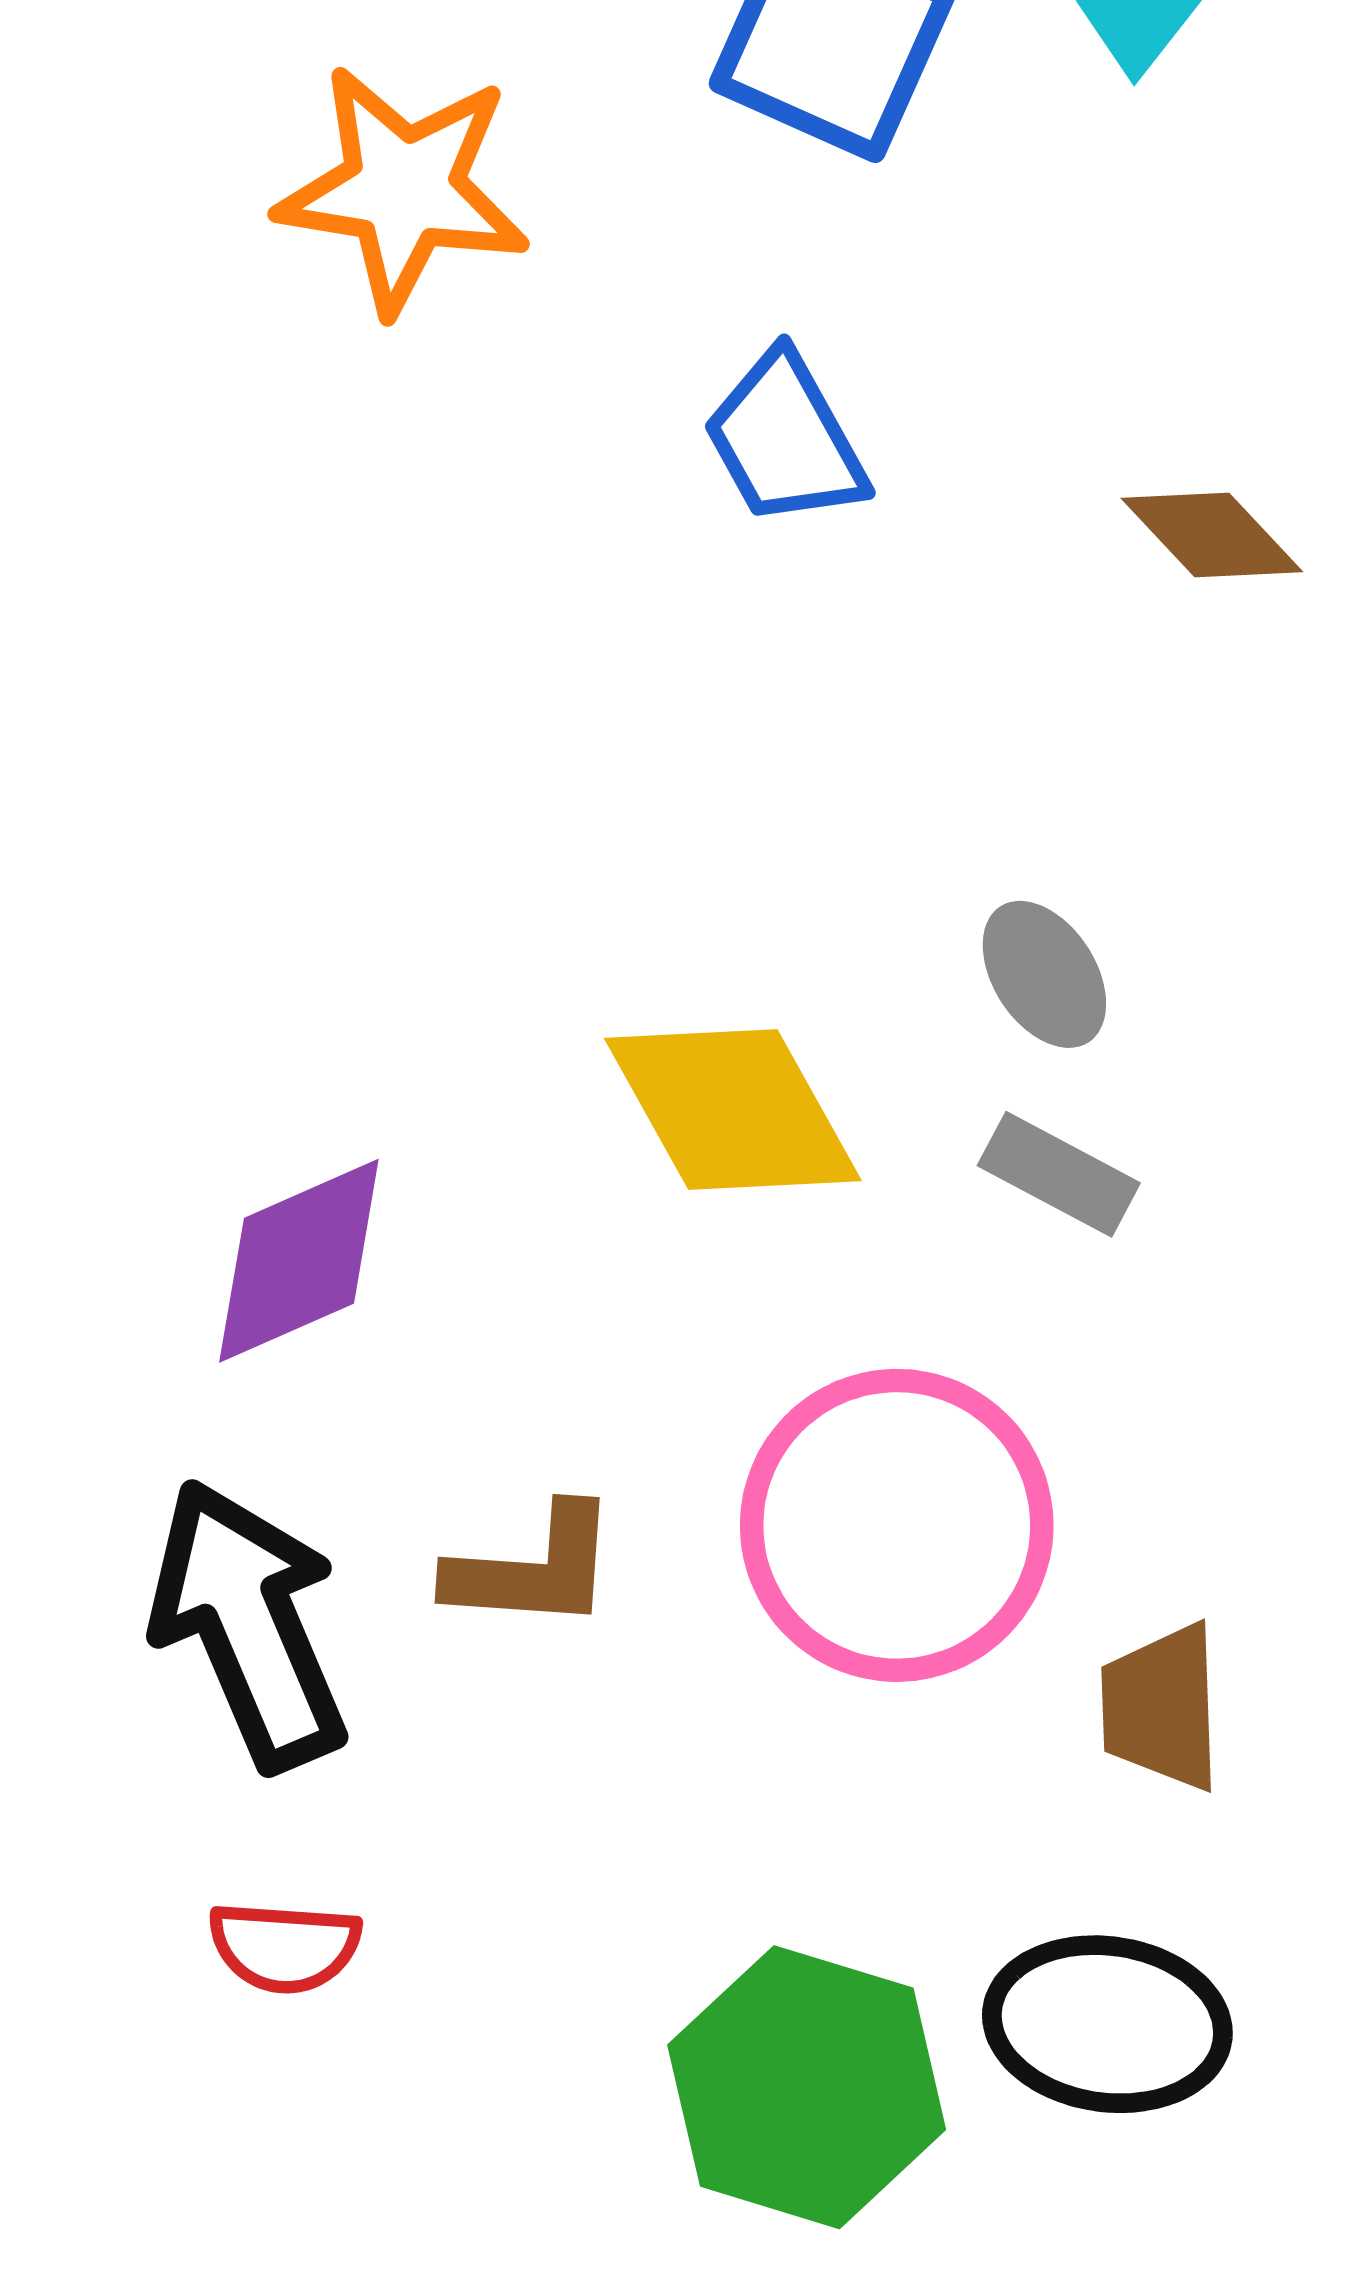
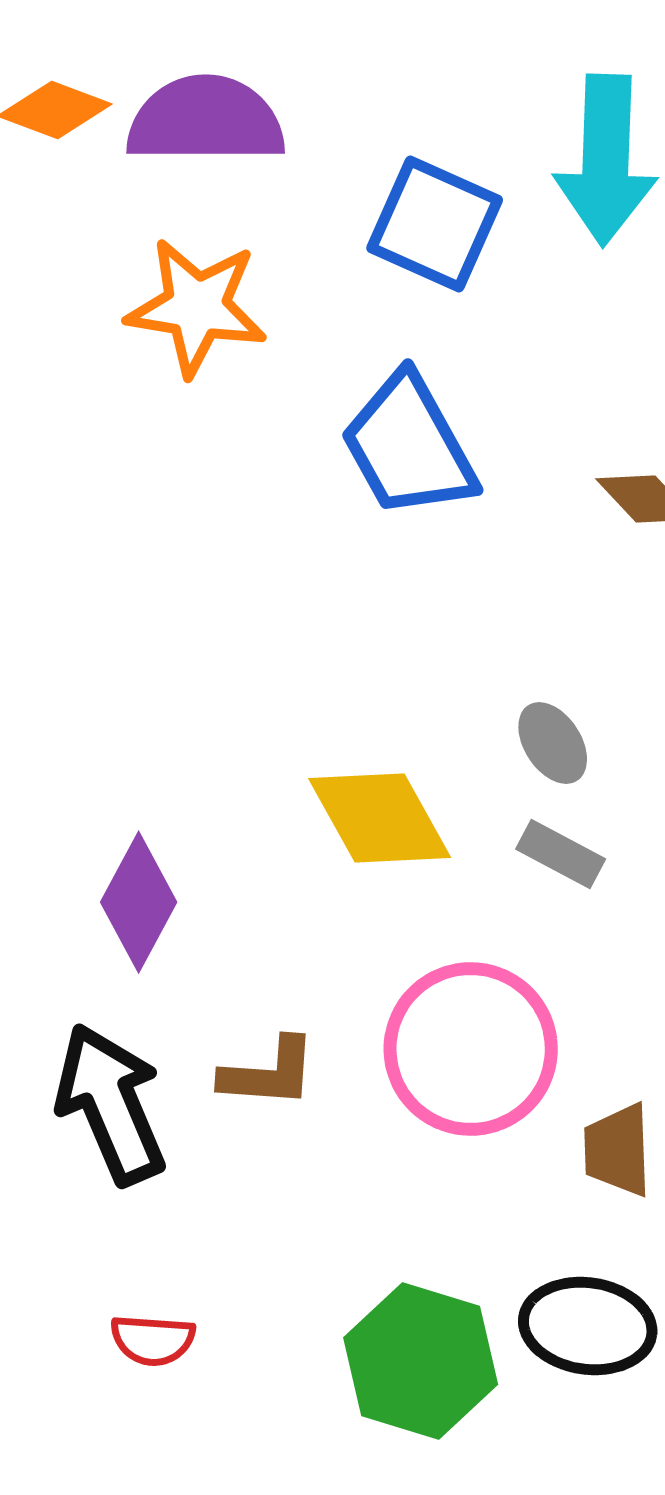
blue trapezoid: (785, 440) -> (409, 446), size x1.5
purple diamond: (299, 1261) -> (139, 902), turned -38
red semicircle: (285, 1947) -> (153, 1340), moved

